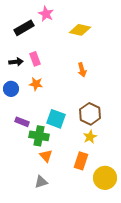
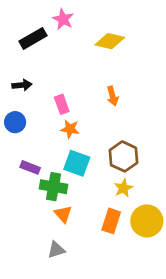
pink rectangle: (35, 59) -> (62, 104), moved
orange star: (36, 84) -> (70, 129), moved
yellow circle: (105, 178) -> (147, 221), moved

